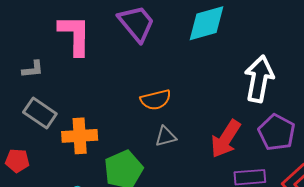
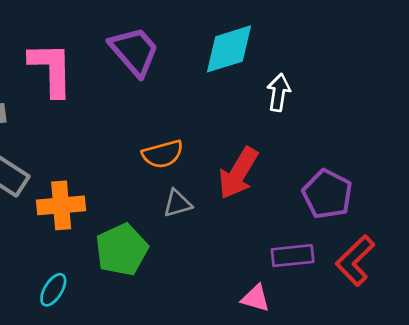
white arrow: (259, 79) -> (279, 92), moved, size x0.6
red arrow: (226, 139) -> (238, 173), moved

